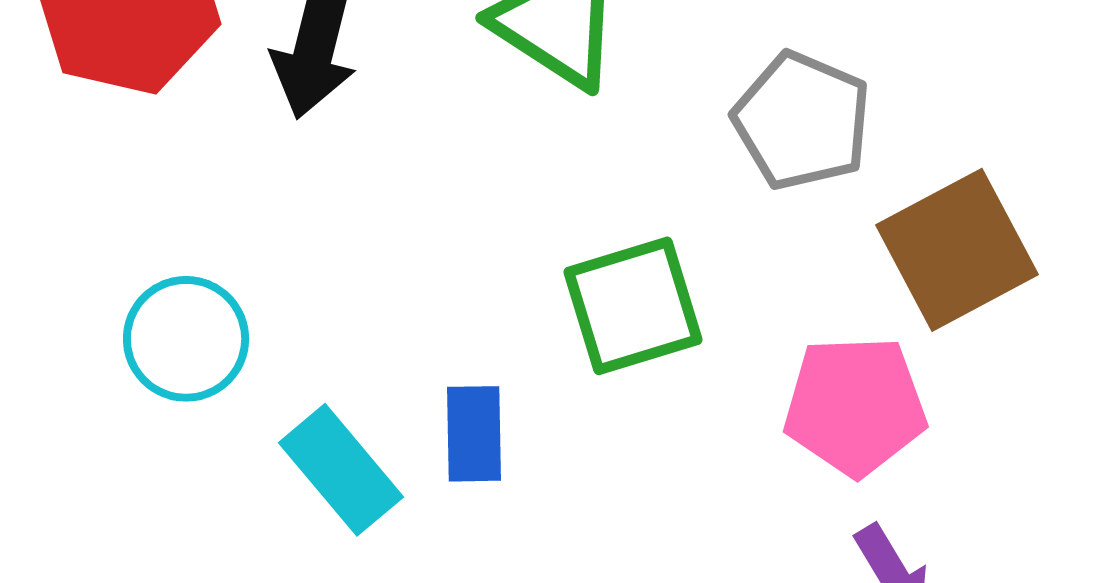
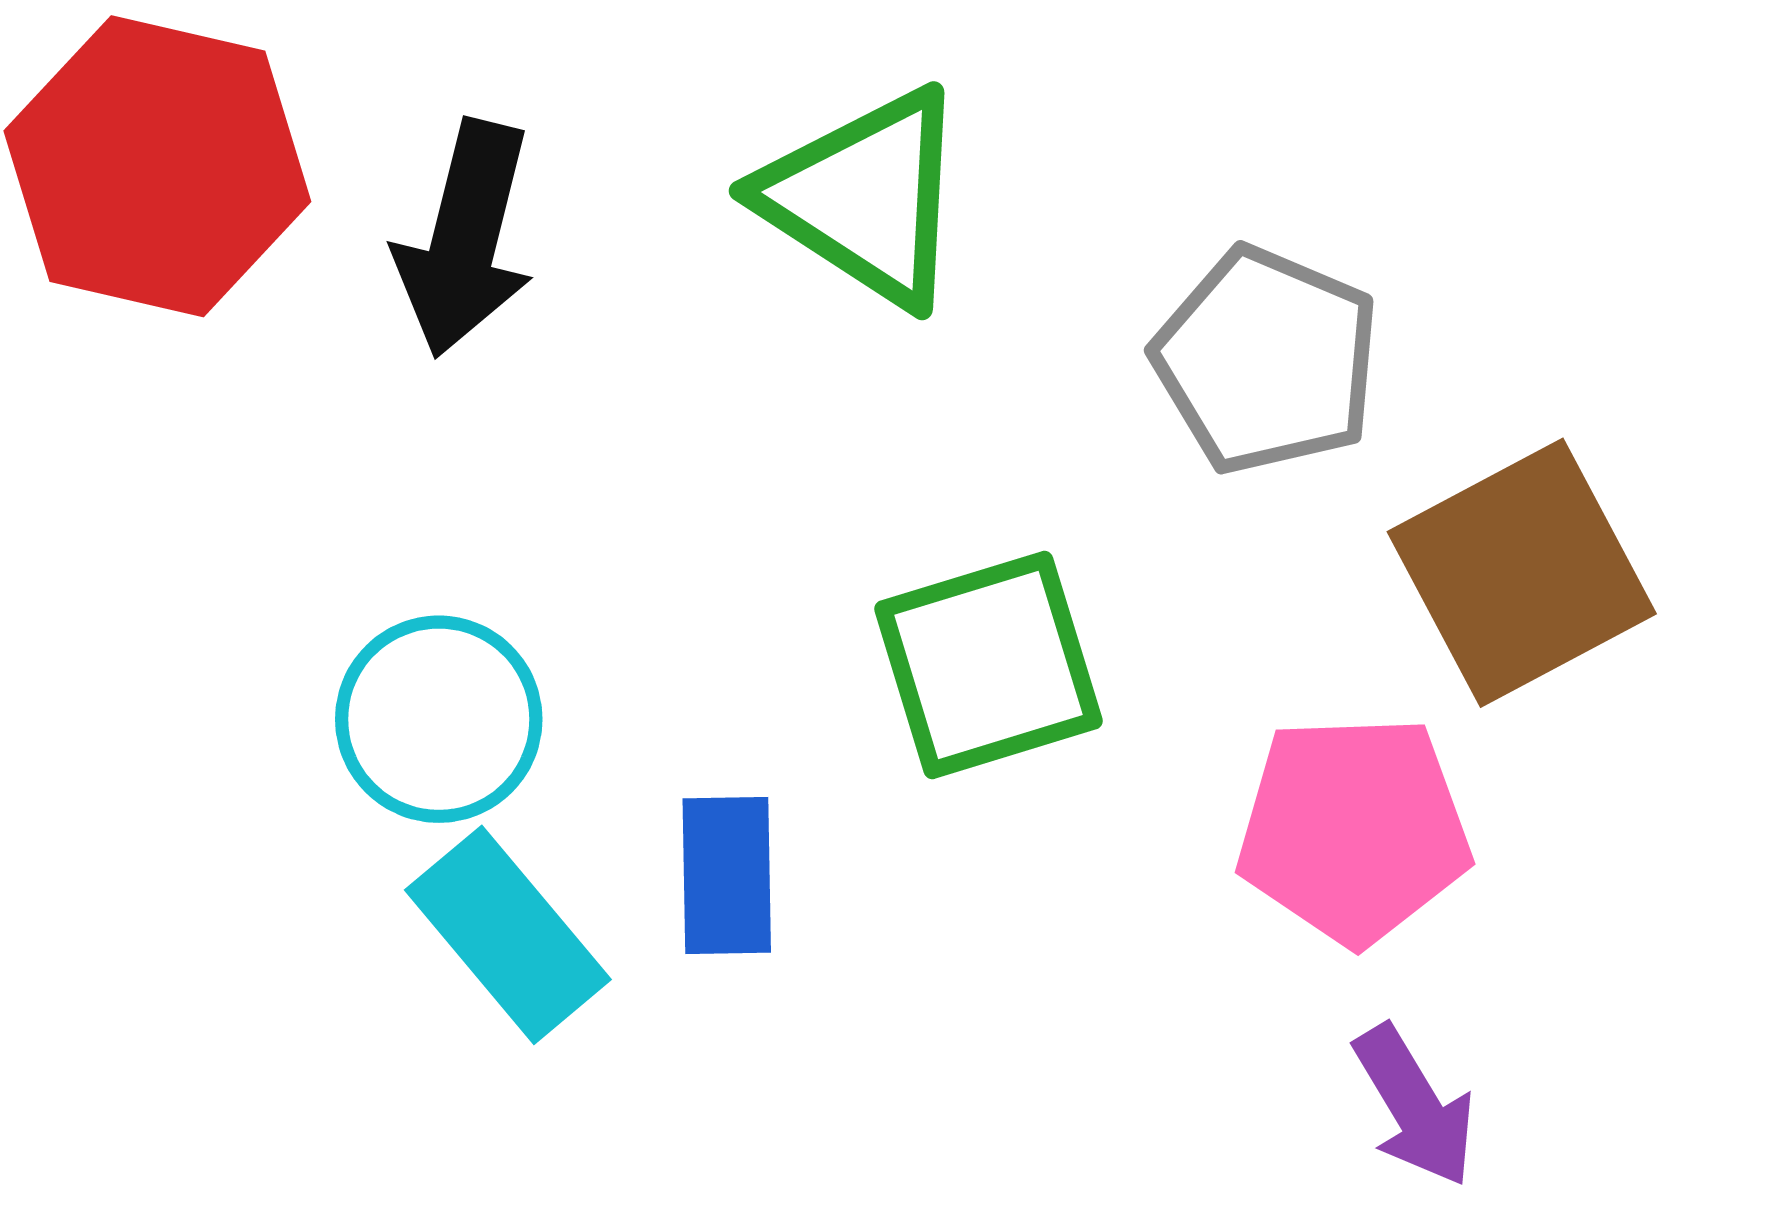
cyan circle: (186, 339) -> (439, 719), moved

